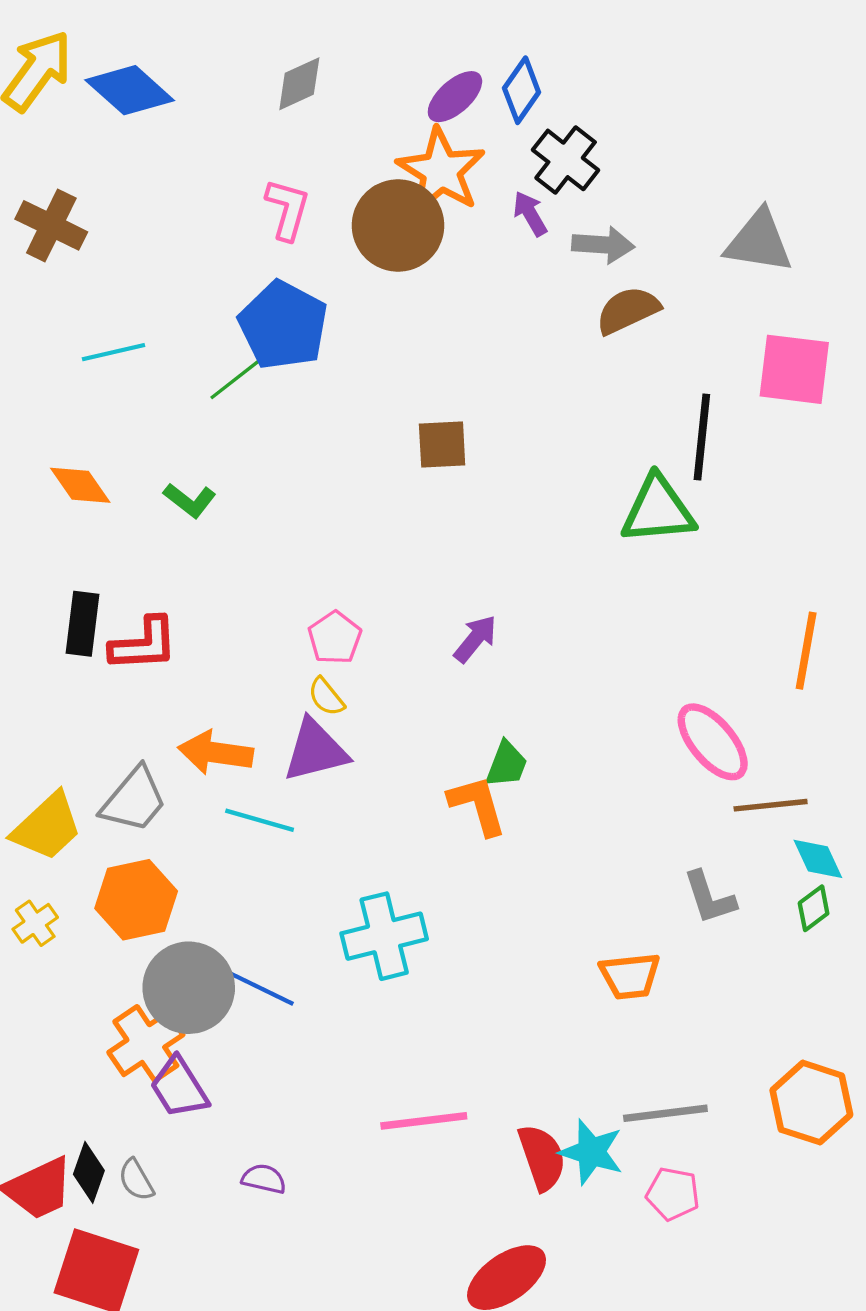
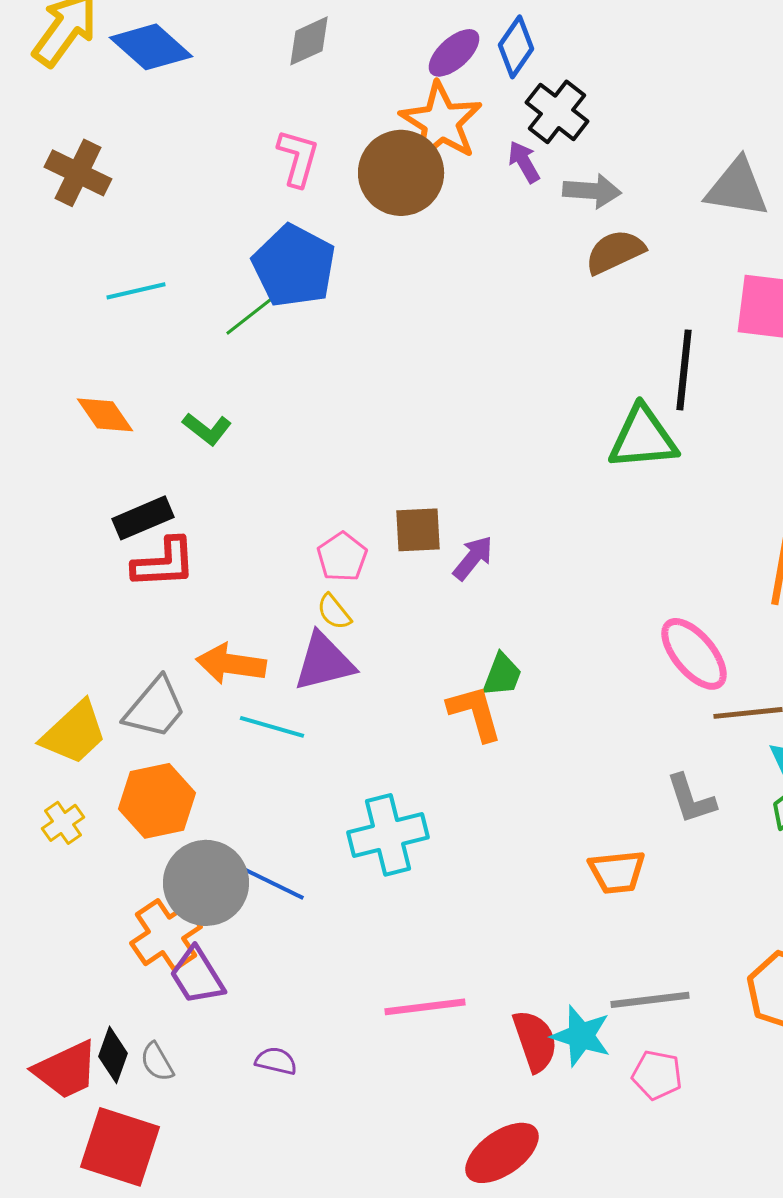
brown square: (442, 444) -> (418, 530), moved
black rectangle: (82, 624) -> (143, 518), moved, turned 60

